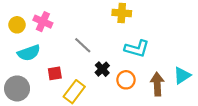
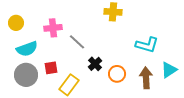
pink cross: (43, 22) -> (53, 28), moved, turned -30
cyan L-shape: (137, 49) -> (147, 45), moved
gray circle: (17, 88) -> (26, 75), moved

